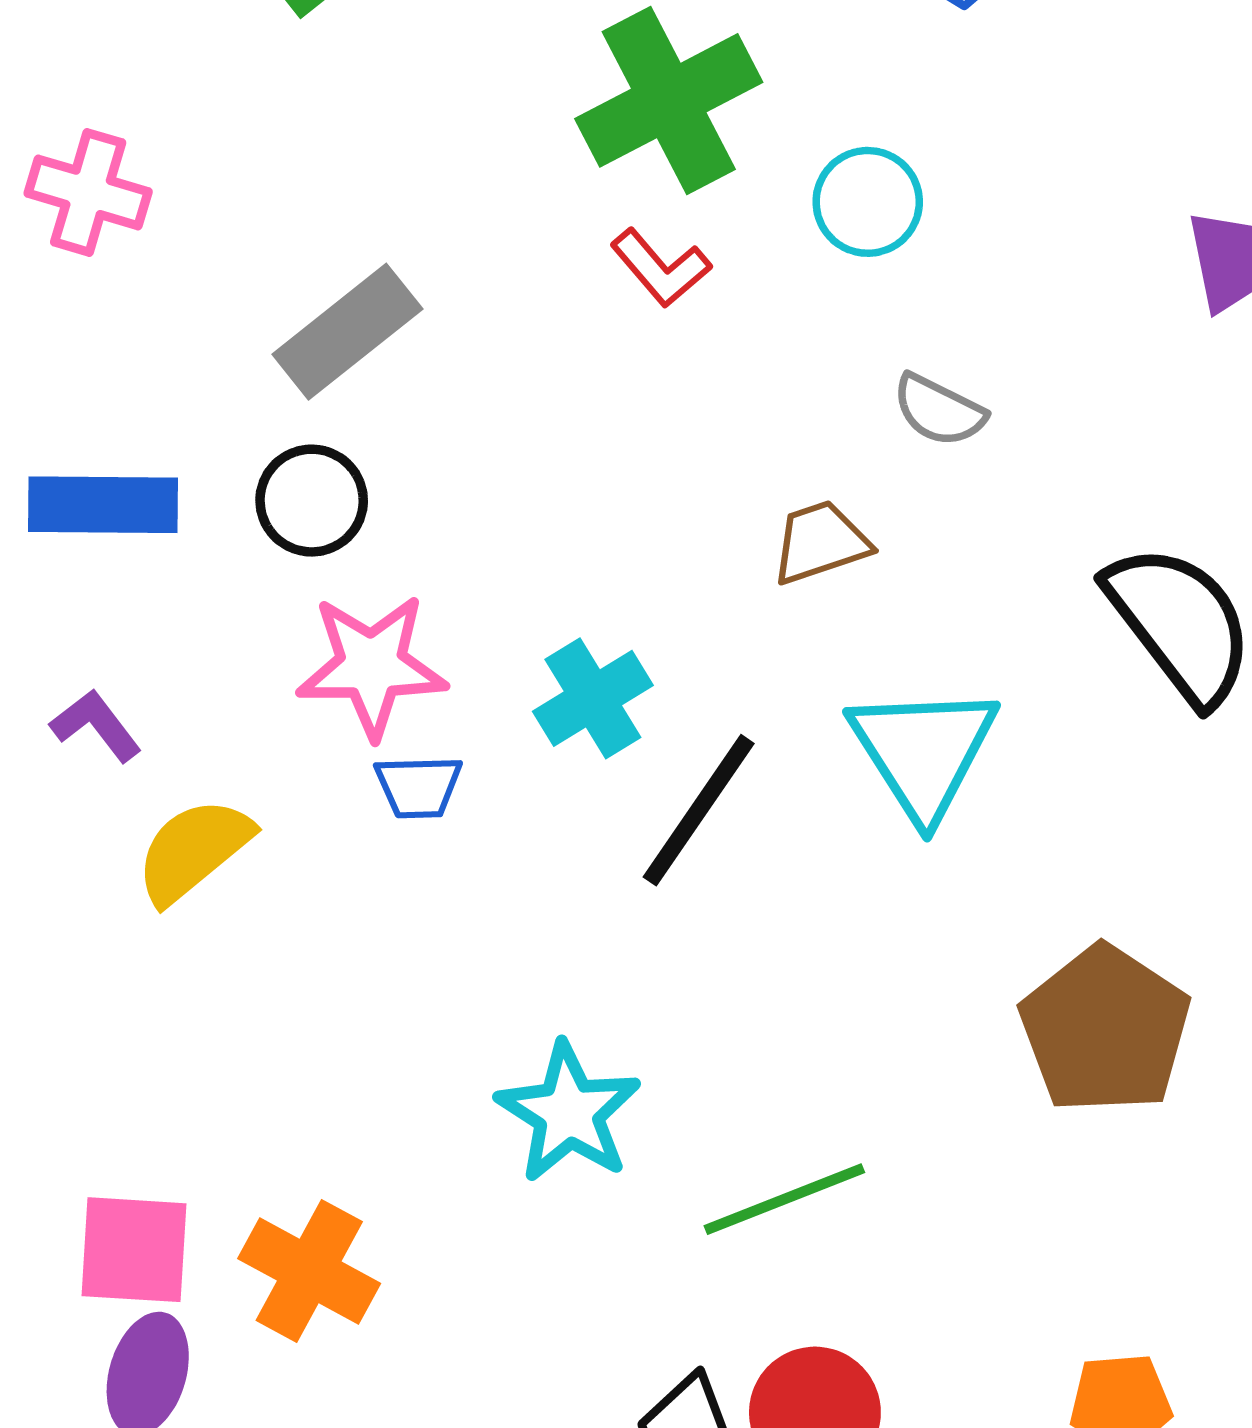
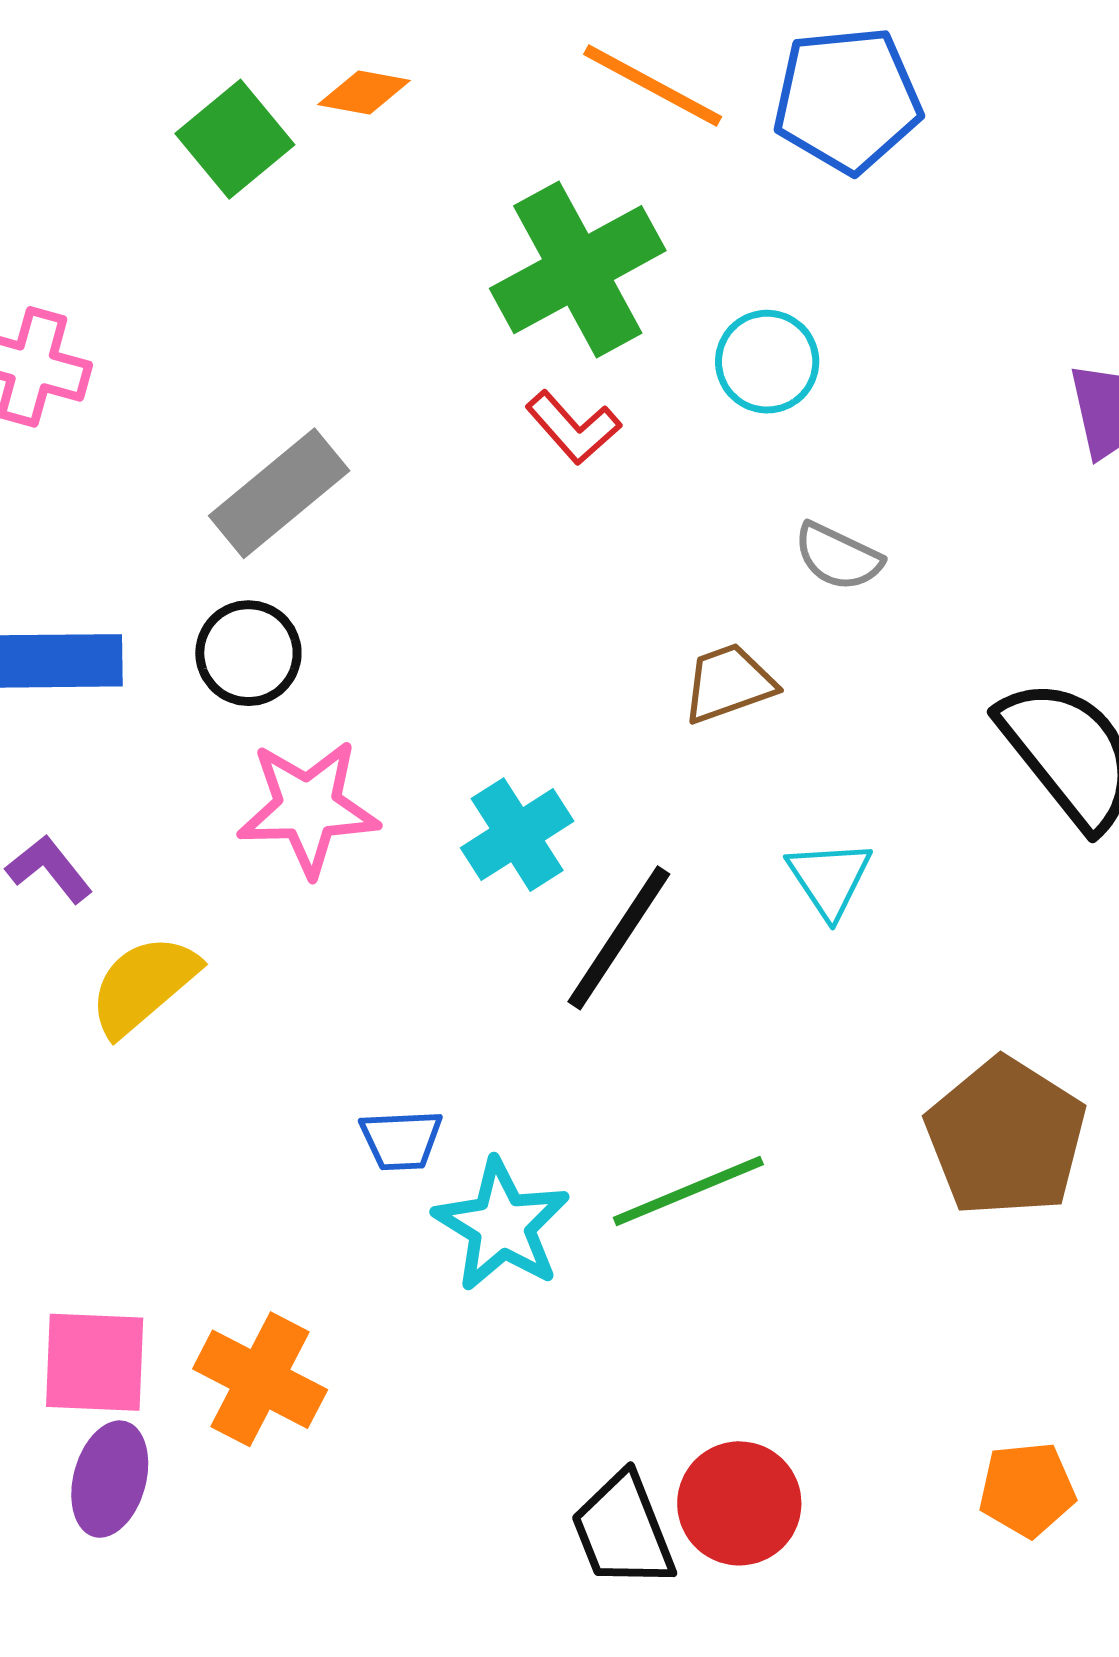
cyan triangle: (923, 752) -> (830, 879), size x0.6
blue trapezoid: (418, 787) -> (401, 1140), moved
green line: (784, 1199) -> (688, 1191), moved

